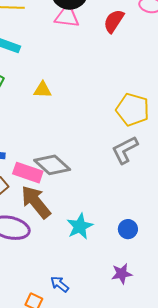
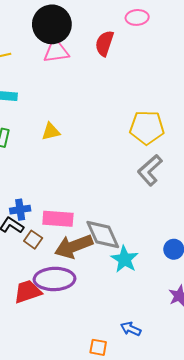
gray diamond: (52, 165) -> (103, 235), moved, turned 39
brown arrow: (36, 202) -> (74, 246), turned -57
blue arrow: (60, 284) -> (131, 329), moved

